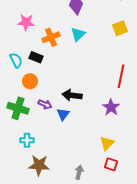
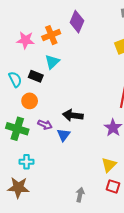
cyan triangle: (78, 34) -> (52, 62), moved
orange cross: (51, 37) -> (51, 35), moved
brown star: (39, 165) -> (18, 187), moved

